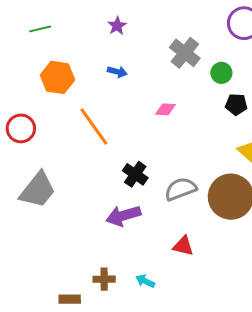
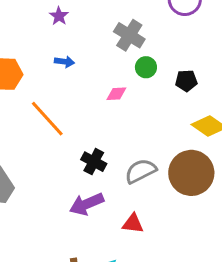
green circle: (221, 73) -> (146, 67), moved
red triangle: (183, 246) -> (133, 224), moved

